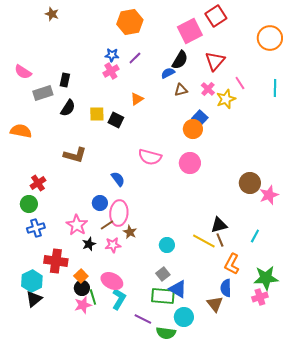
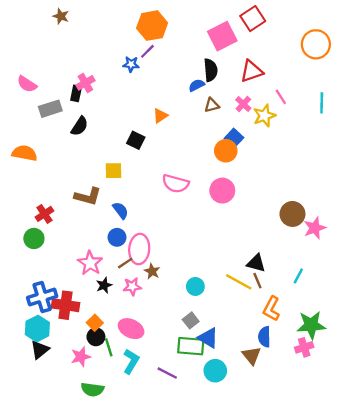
purple line: (135, 58) -> (147, 51), moved
black semicircle: (180, 60) -> (211, 70), turned -36
red triangle: (215, 61) -> (252, 71), turned 30
pink cross: (111, 71) -> (85, 83), moved
yellow square: (97, 114) -> (113, 171), moved
brown L-shape: (75, 155) -> (88, 196), moved
blue semicircle: (118, 179) -> (121, 210), moved
black triangle: (219, 225) -> (256, 263), turned 30
blue cross: (36, 228) -> (42, 297), moved, size x1.4
cyan L-shape: (119, 299) -> (131, 361), moved
pink star: (83, 305) -> (81, 357), moved
green semicircle: (166, 333) -> (92, 389), moved

